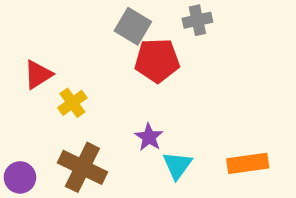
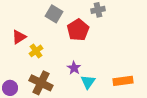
gray square: (133, 26) -> (54, 14), moved
red pentagon: (157, 60) -> (78, 30), turned -30

